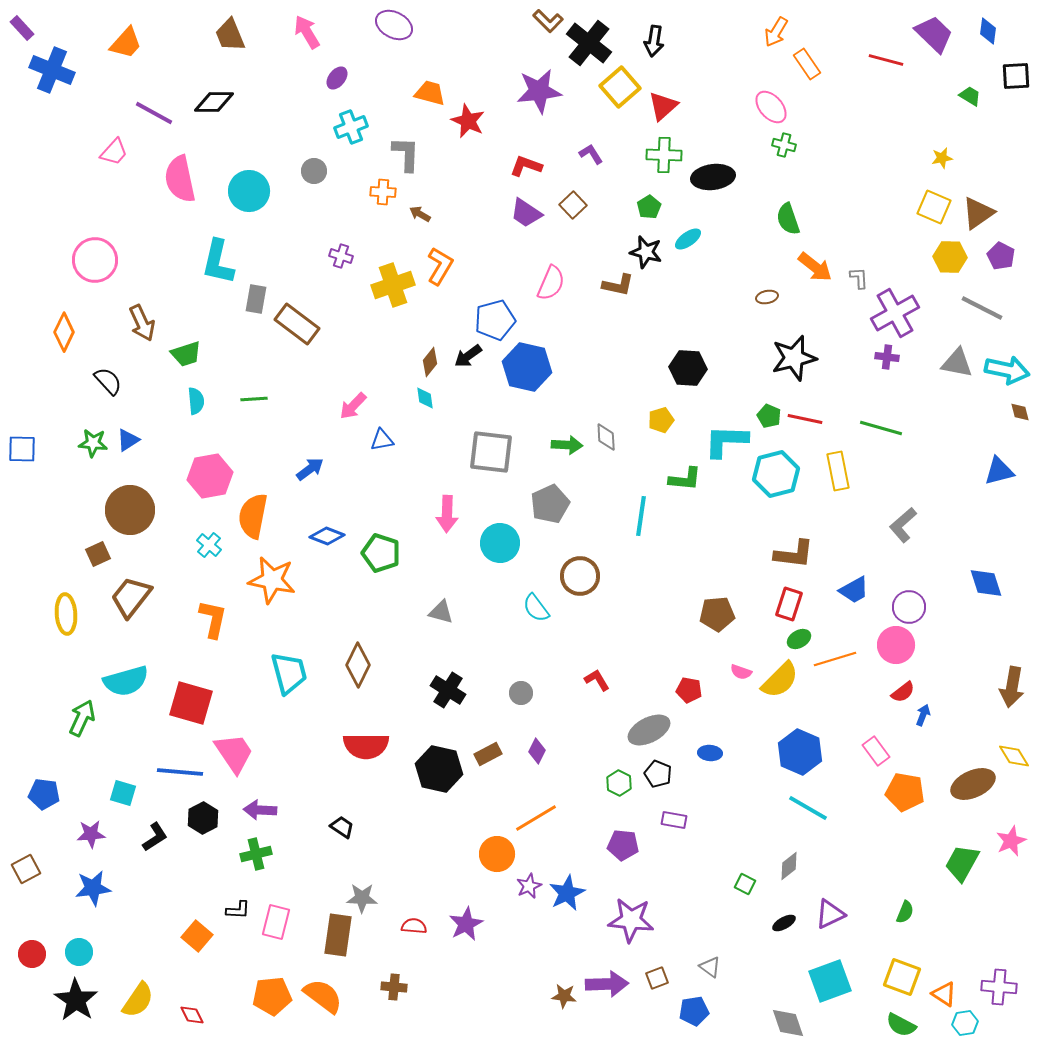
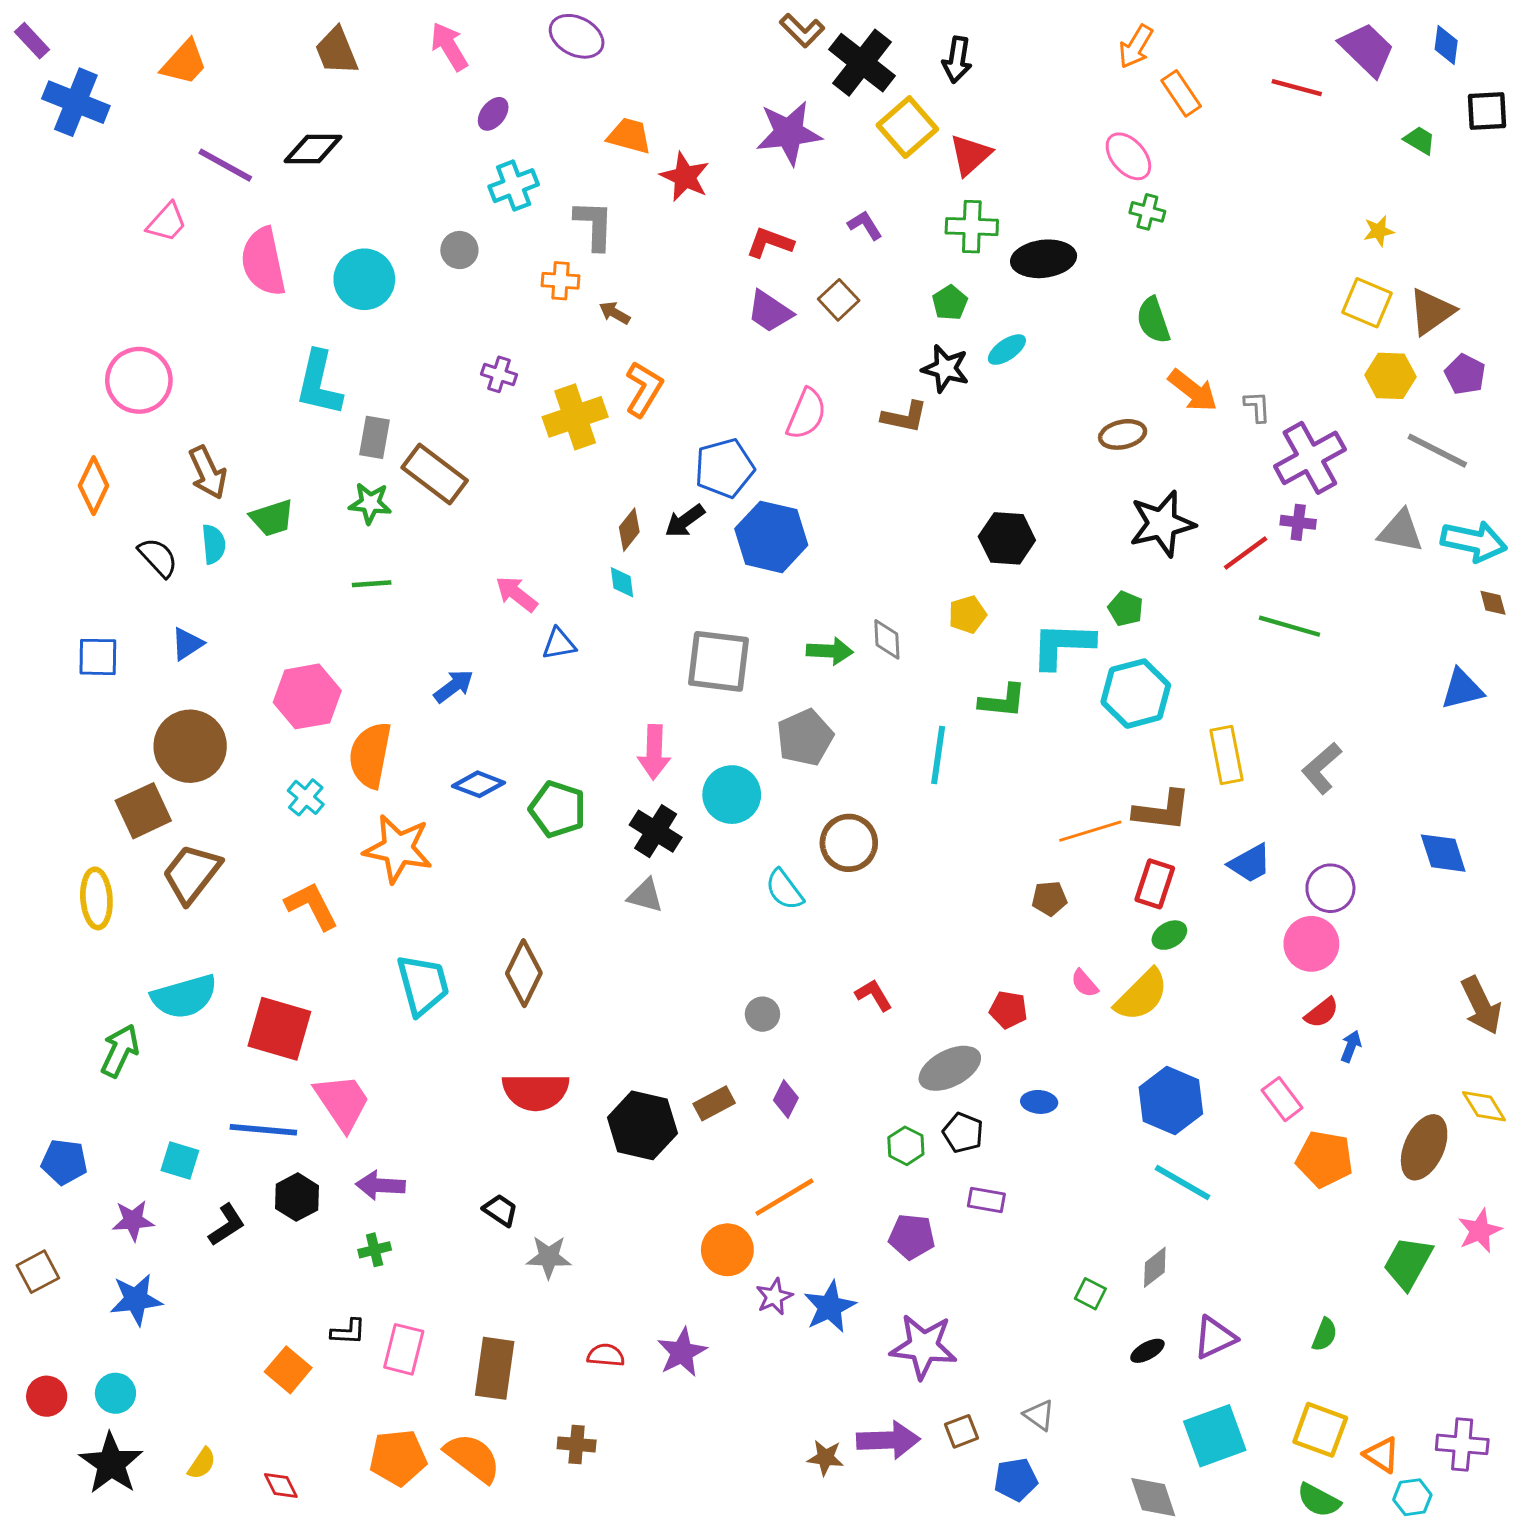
brown ellipse: (767, 297) -> (1123, 434), size x1.4
cyan semicircle: (196, 401) -> (214, 544), moved
pink arrow: (353, 406) -> (517, 594), turned 84
red line: (805, 419) -> (1246, 553), moved, turned -48
green star: (93, 443) -> (370, 503), moved
blue square: (22, 449) -> (98, 657), moved
yellow rectangle: (838, 471) -> (1226, 755), moved
brown square: (98, 554) -> (143, 811), size x1.5
brown pentagon: (717, 614) -> (1049, 898), size x0.7
orange L-shape: (213, 619) -> (312, 906), turned -39
orange line: (835, 659) -> (1090, 831), moved
pink semicircle: (741, 672) -> (1084, 983), turned 30
brown arrow: (1012, 687) -> (1481, 1005), turned -36
black cross: (448, 690) -> (656, 831), moved
brown ellipse: (973, 784) -> (1424, 1147), turned -42
green cross: (256, 854) -> (375, 1250), size x0.7
gray star: (362, 898) -> (549, 1257), moved
yellow semicircle: (138, 1000) -> (202, 1464), size x0.6

